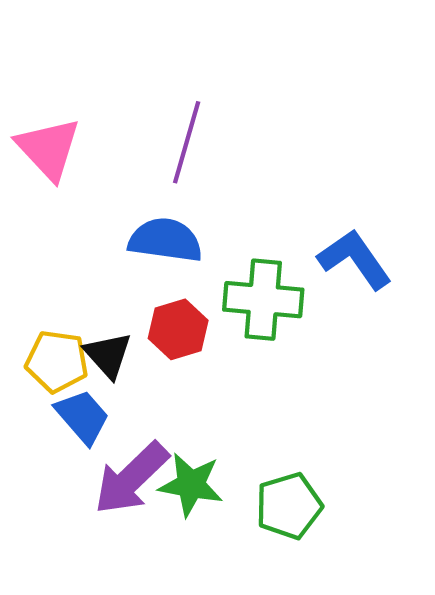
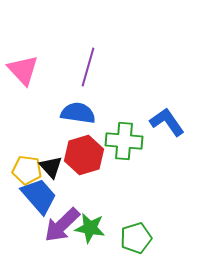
red hexagon: (178, 329) -> (84, 155), size x1.4
blue trapezoid: (82, 417) -> (39, 196), size x1.4

